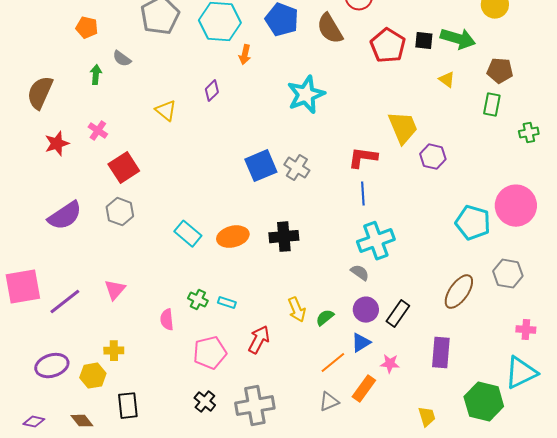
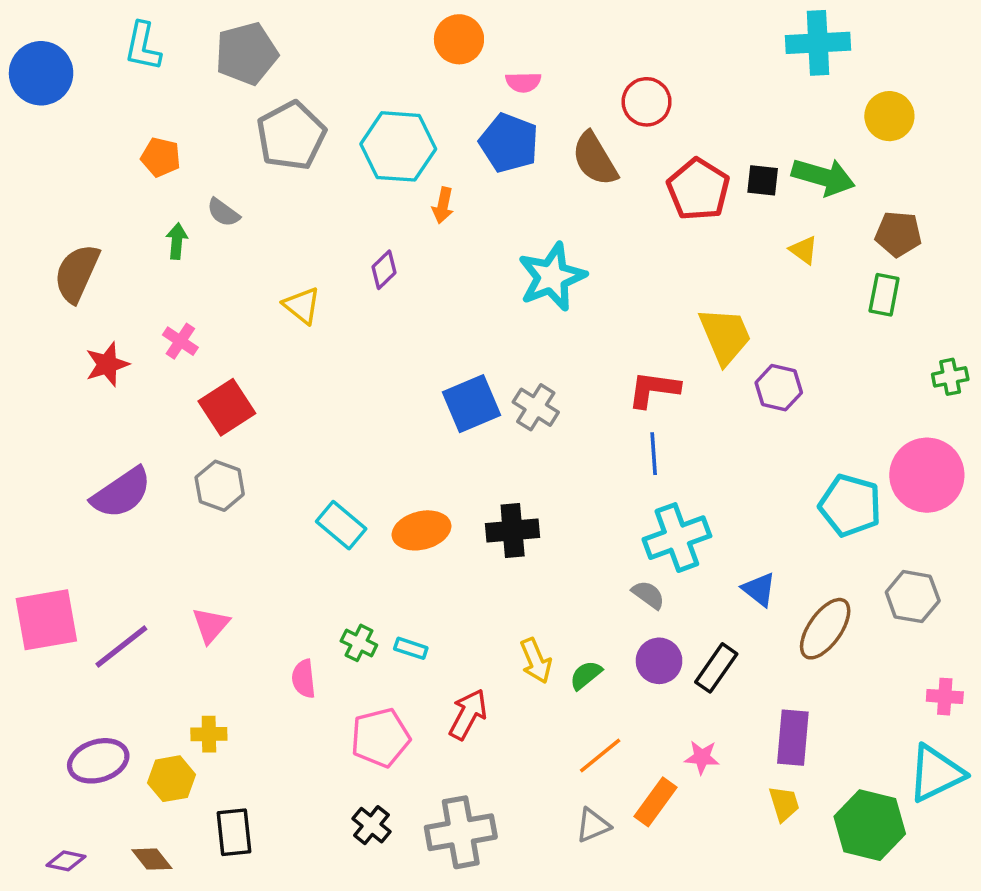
green cross: (529, 133) -> (950, 377), moved
blue triangle: (361, 343) -> (759, 589), moved, turned -50
yellow trapezoid: (427, 417) -> (784, 804), moved

